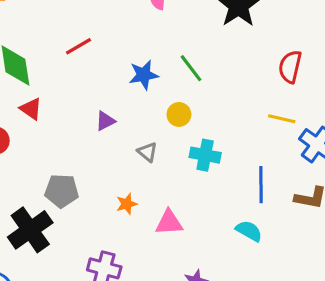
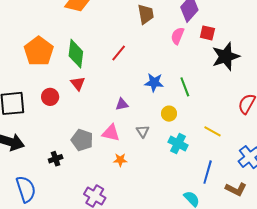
red line: (78, 46) -> (119, 53), turned -36
yellow line: (282, 119) -> (213, 131), moved
pink triangle: (169, 223) -> (111, 133), moved
black cross: (30, 230) -> (56, 159), size x0.5

